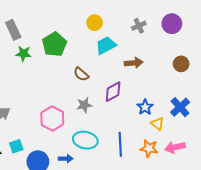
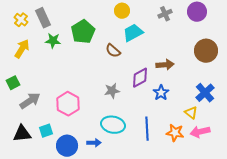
brown arrow: (134, 63) -> (165, 65), moved
brown circle: (181, 64) -> (206, 51), size x1.5
brown semicircle: (81, 74) -> (113, 51), moved
blue star: (145, 107) -> (161, 93), moved
pink hexagon: (52, 118) -> (68, 104), moved
yellow triangle: (157, 124) -> (191, 113), moved

